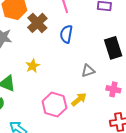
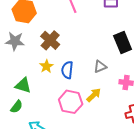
brown cross: (37, 23) -> (50, 40), moved
blue semicircle: (66, 34) -> (67, 70), moved

